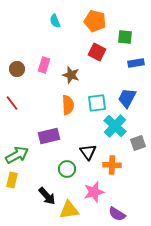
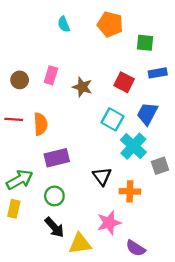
red square: (97, 52) -> (124, 82), moved
red line: (12, 103) -> (14, 119), turned -49
cyan square: (97, 103) -> (112, 119), turned 36
orange semicircle: (68, 105) -> (41, 124), moved
green circle: (67, 169) -> (54, 196), moved

